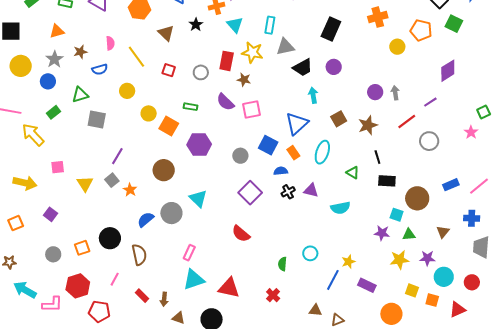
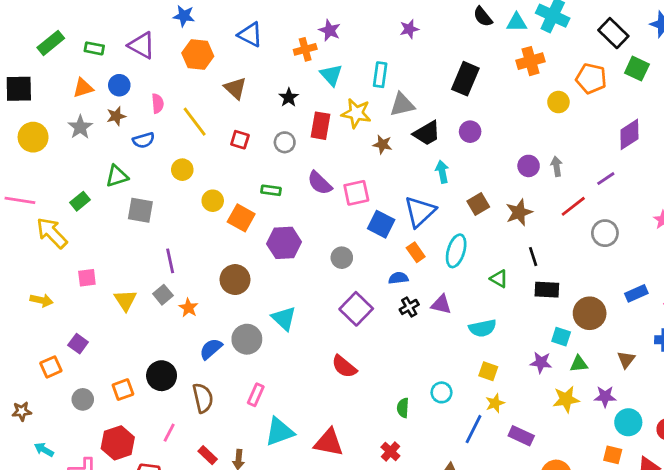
black star: (196, 25) -> (289, 97), moved
brown star: (244, 80) -> (383, 144), moved
blue circle: (48, 81) -> (119, 85), moved
blue square: (268, 145) -> (381, 224), moved
purple line: (117, 156) -> (170, 261), turned -42
yellow arrow: (25, 183) -> (42, 300), size x0.7
orange square: (16, 223) -> (51, 367), moved
pink rectangle: (189, 253) -> (256, 395), moved
cyan arrow: (25, 290) -> (44, 450), size x0.6
yellow square: (412, 290) -> (488, 371), moved

